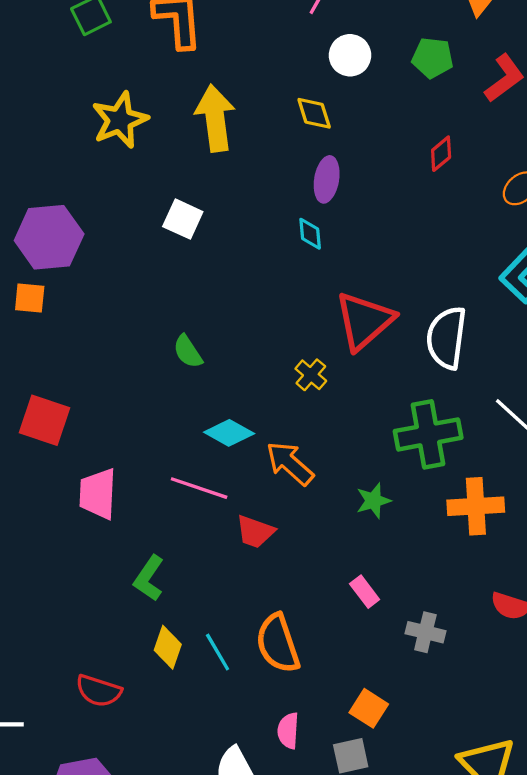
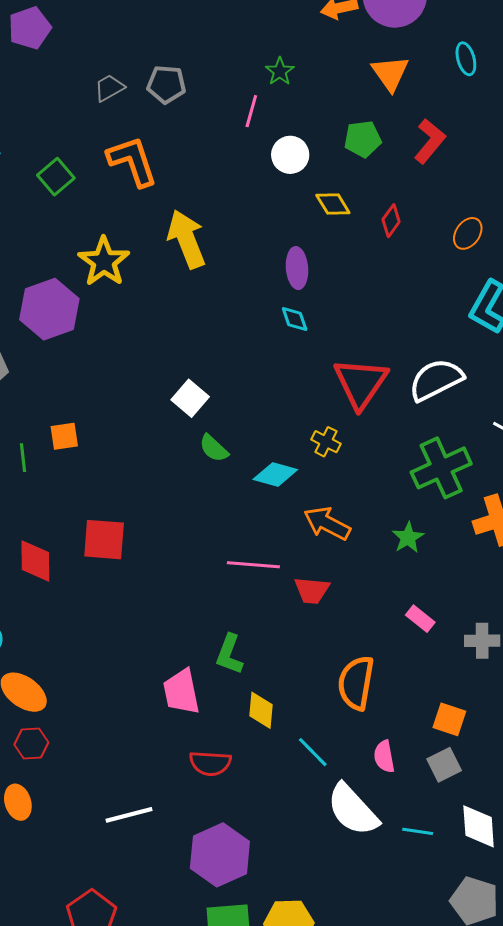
yellow diamond: (314, 113) -> (333, 204), moved
white square: (183, 219) -> (190, 398), moved, turned 30
purple hexagon: (49, 237) -> (49, 309), moved
white semicircle: (446, 338) -> (436, 380), turned 70
cyan diamond: (229, 433) -> (275, 475), moved
pink trapezoid: (98, 494) -> (181, 692), moved
orange semicircle: (278, 643) -> (356, 683), turned 42
cyan line: (218, 652) -> (313, 752), moved

